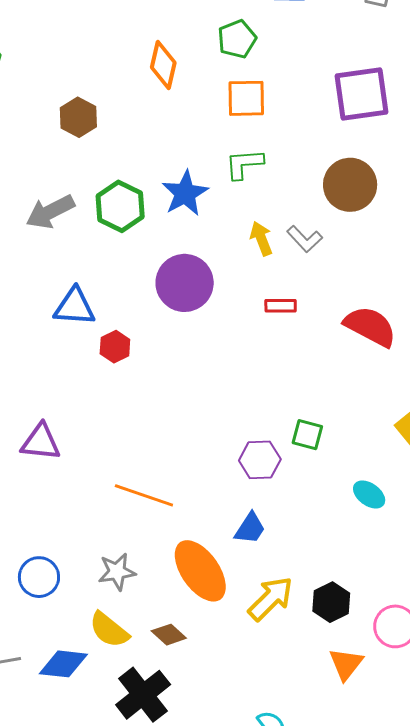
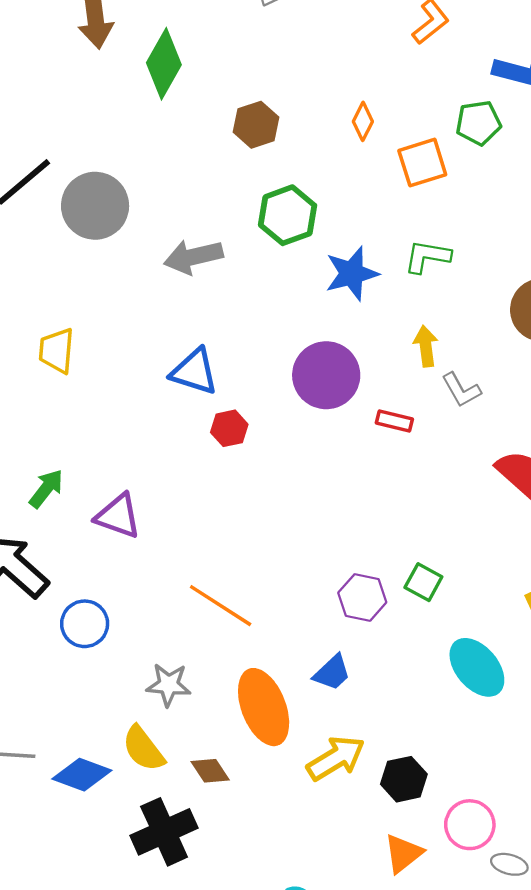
green pentagon: (237, 39) -> (478, 123), moved
orange diamond: (163, 65) -> (363, 121), size x0.7
orange square: (246, 98) -> (422, 163), moved, turned -30
brown hexagon: (78, 117) -> (256, 125), moved
green hexagon: (120, 206) -> (288, 215), moved
gray L-shape: (305, 239) -> (461, 390), moved
red rectangle: (281, 306) -> (394, 421), moved
cyan ellipse: (369, 494) -> (477, 667), size x1.6
blue circle: (39, 577) -> (85, 624), moved

